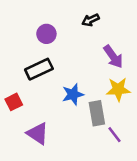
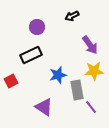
purple triangle: (38, 133) -> (44, 107), moved

